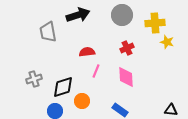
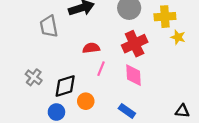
red cross: (127, 48) -> (135, 44), size x1.6
gray cross: (34, 79) -> (34, 77), turned -35

